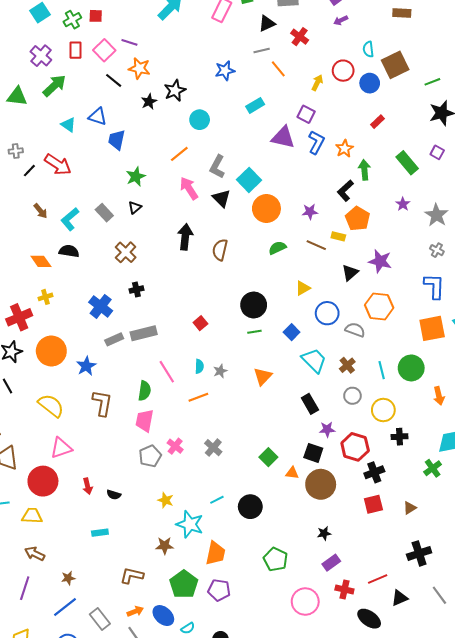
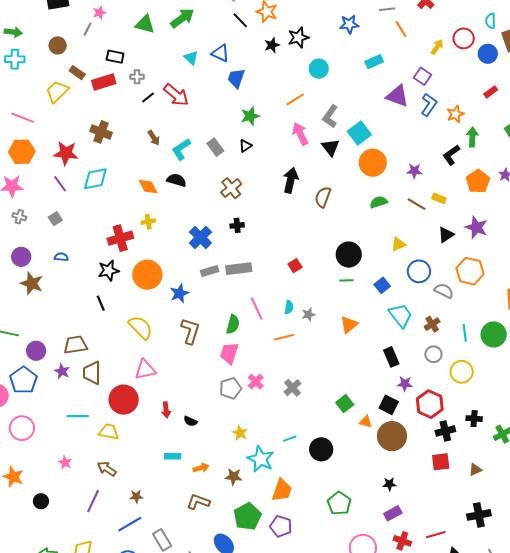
orange pentagon: (358, 219) -> (478, 181), moved
black cross: (400, 437) -> (474, 419), moved
orange arrow: (135, 611) -> (201, 468), moved

